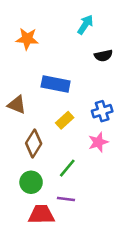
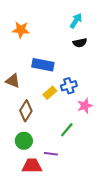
cyan arrow: (85, 25) -> (76, 21), moved
blue cross: (102, 111) -> (69, 86), moved
pink star: (98, 142) -> (85, 106), moved
green line: (67, 168) -> (67, 130), moved

